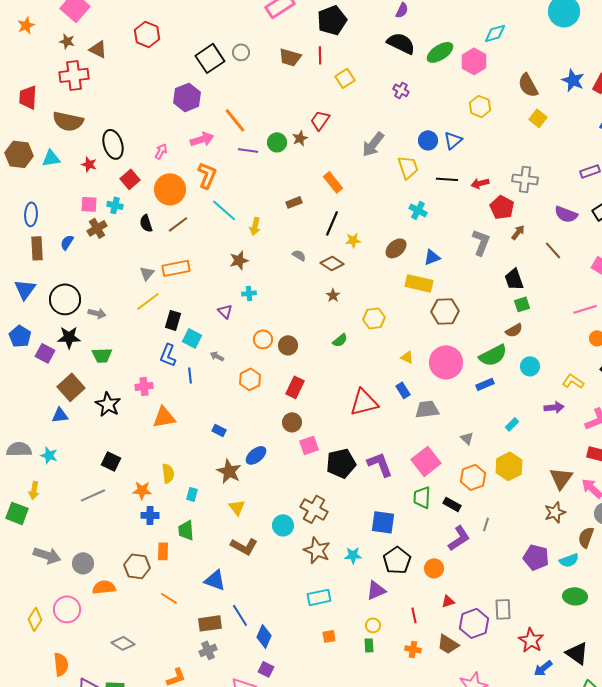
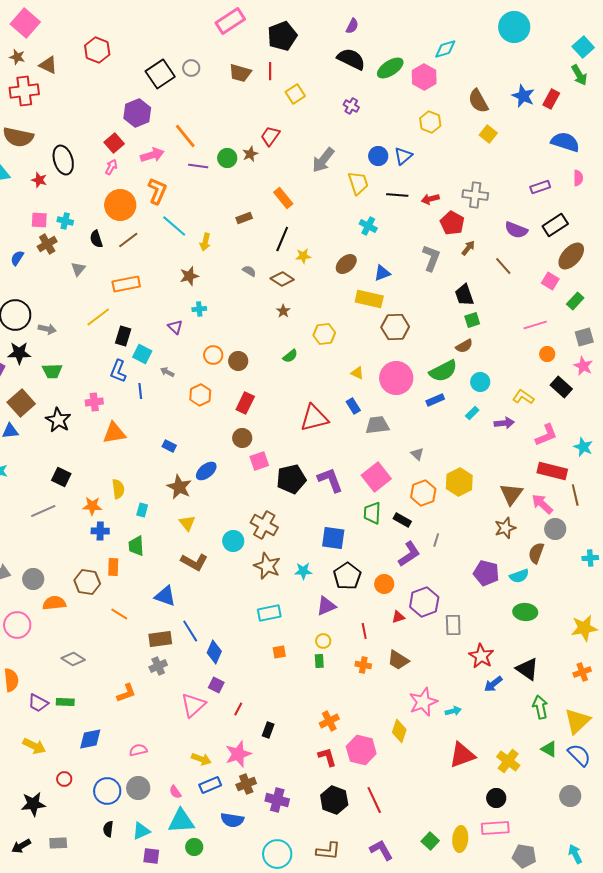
red square: (130, 179) -> (114, 143), moved
gray triangle: (147, 273) -> (78, 269), moved
cyan rectangle: (512, 424) -> (472, 413), moved
purple hexagon: (474, 623) -> (424, 602), moved

